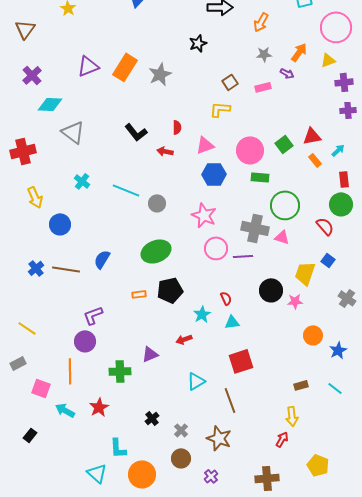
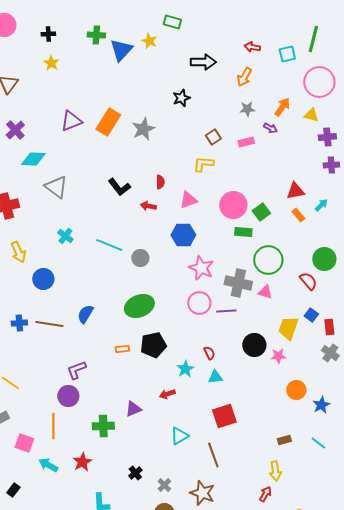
yellow triangle: (328, 60) -> (311, 115), turned 35
green square: (284, 144) -> (261, 212), moved
blue hexagon: (214, 174) -> (183, 235), moved
red rectangle: (344, 179) -> (329, 327), moved
pink star: (204, 215) -> (201, 268), moved
blue cross: (36, 268) -> (19, 323), turned 35

